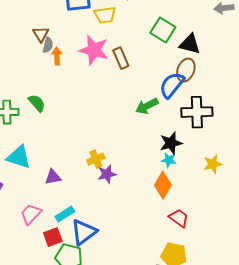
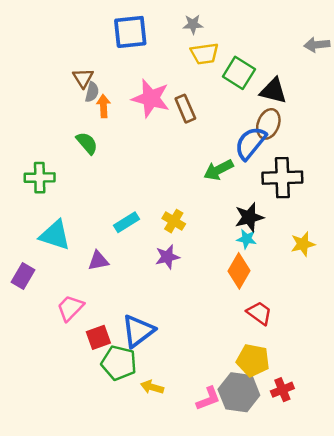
yellow trapezoid: (105, 15) -> (204, 54), moved
green semicircle: (37, 103) -> (87, 143), moved
yellow cross: (96, 159) -> (174, 221), moved, turned -36
cyan rectangle: (65, 214) -> (126, 222), moved

